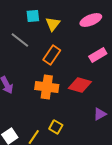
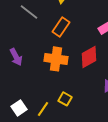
red diamond: (80, 85) -> (89, 57), turned -45

